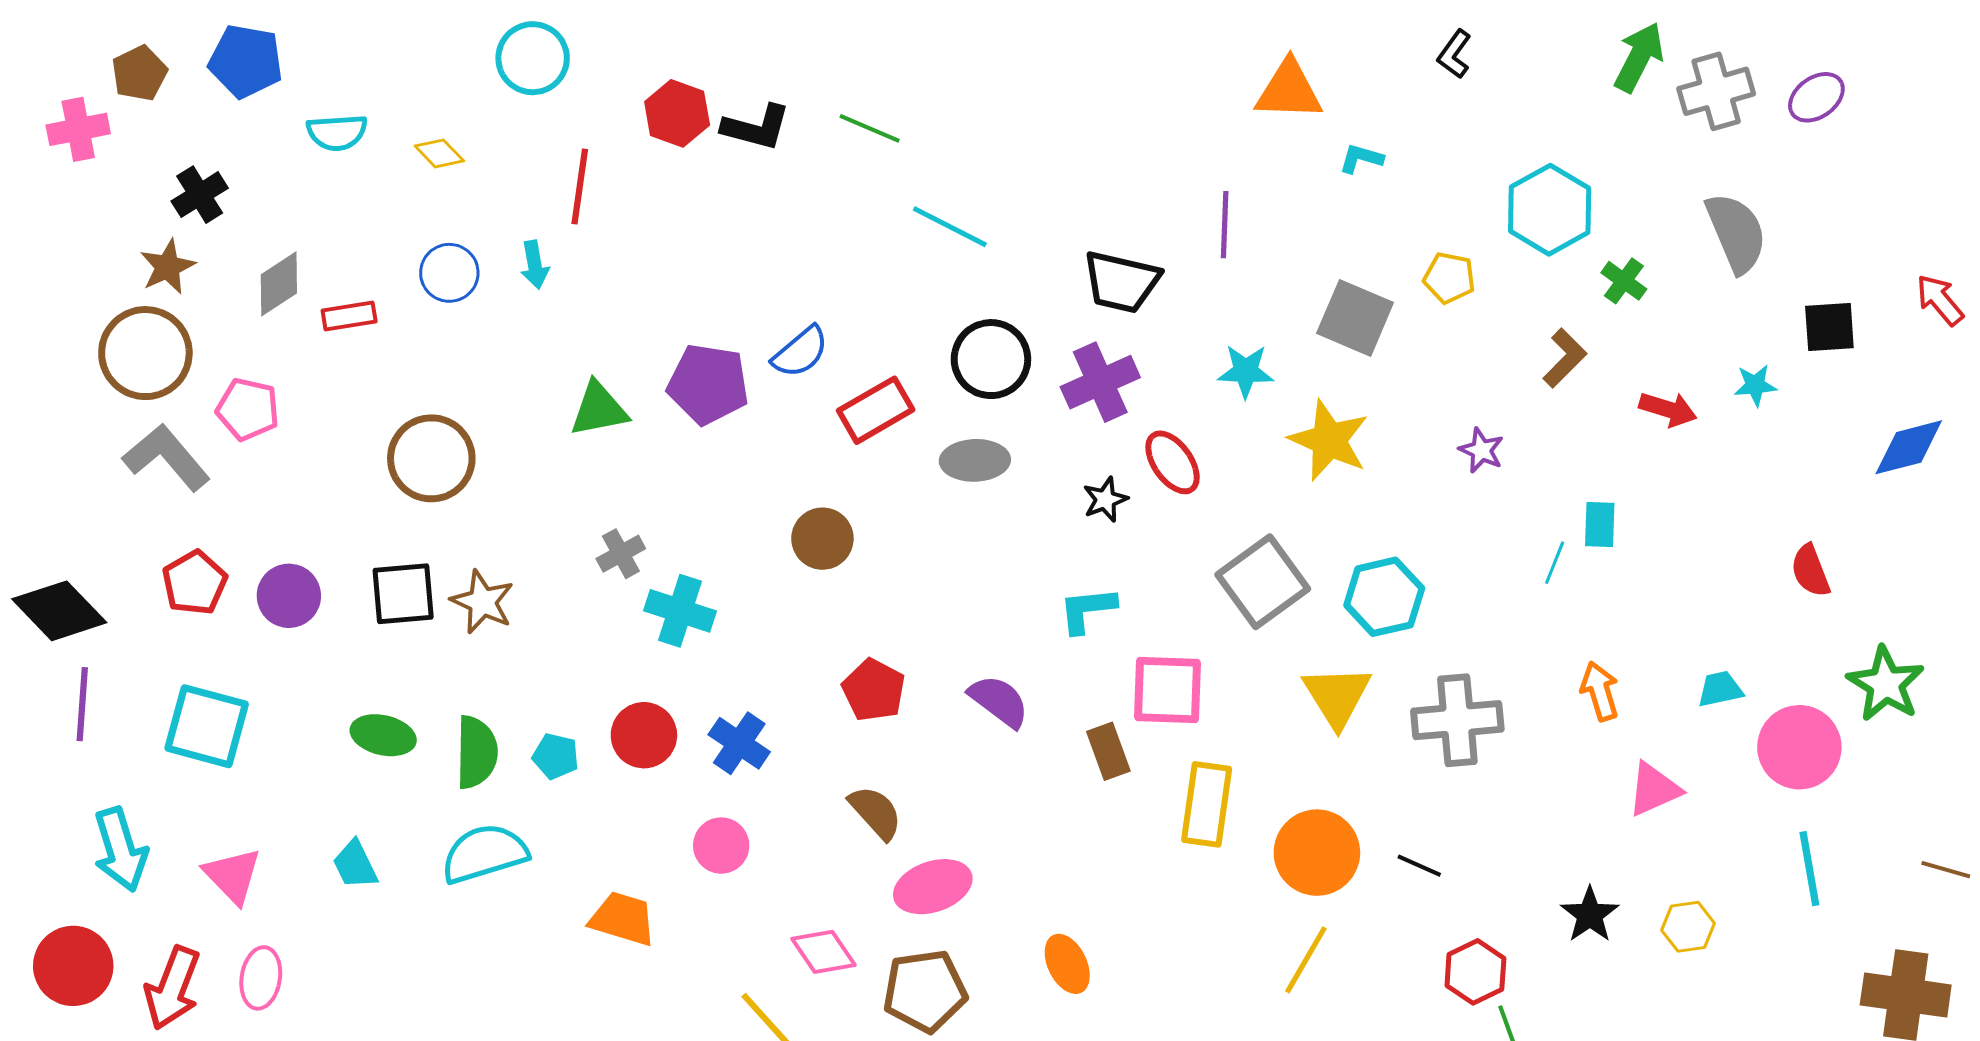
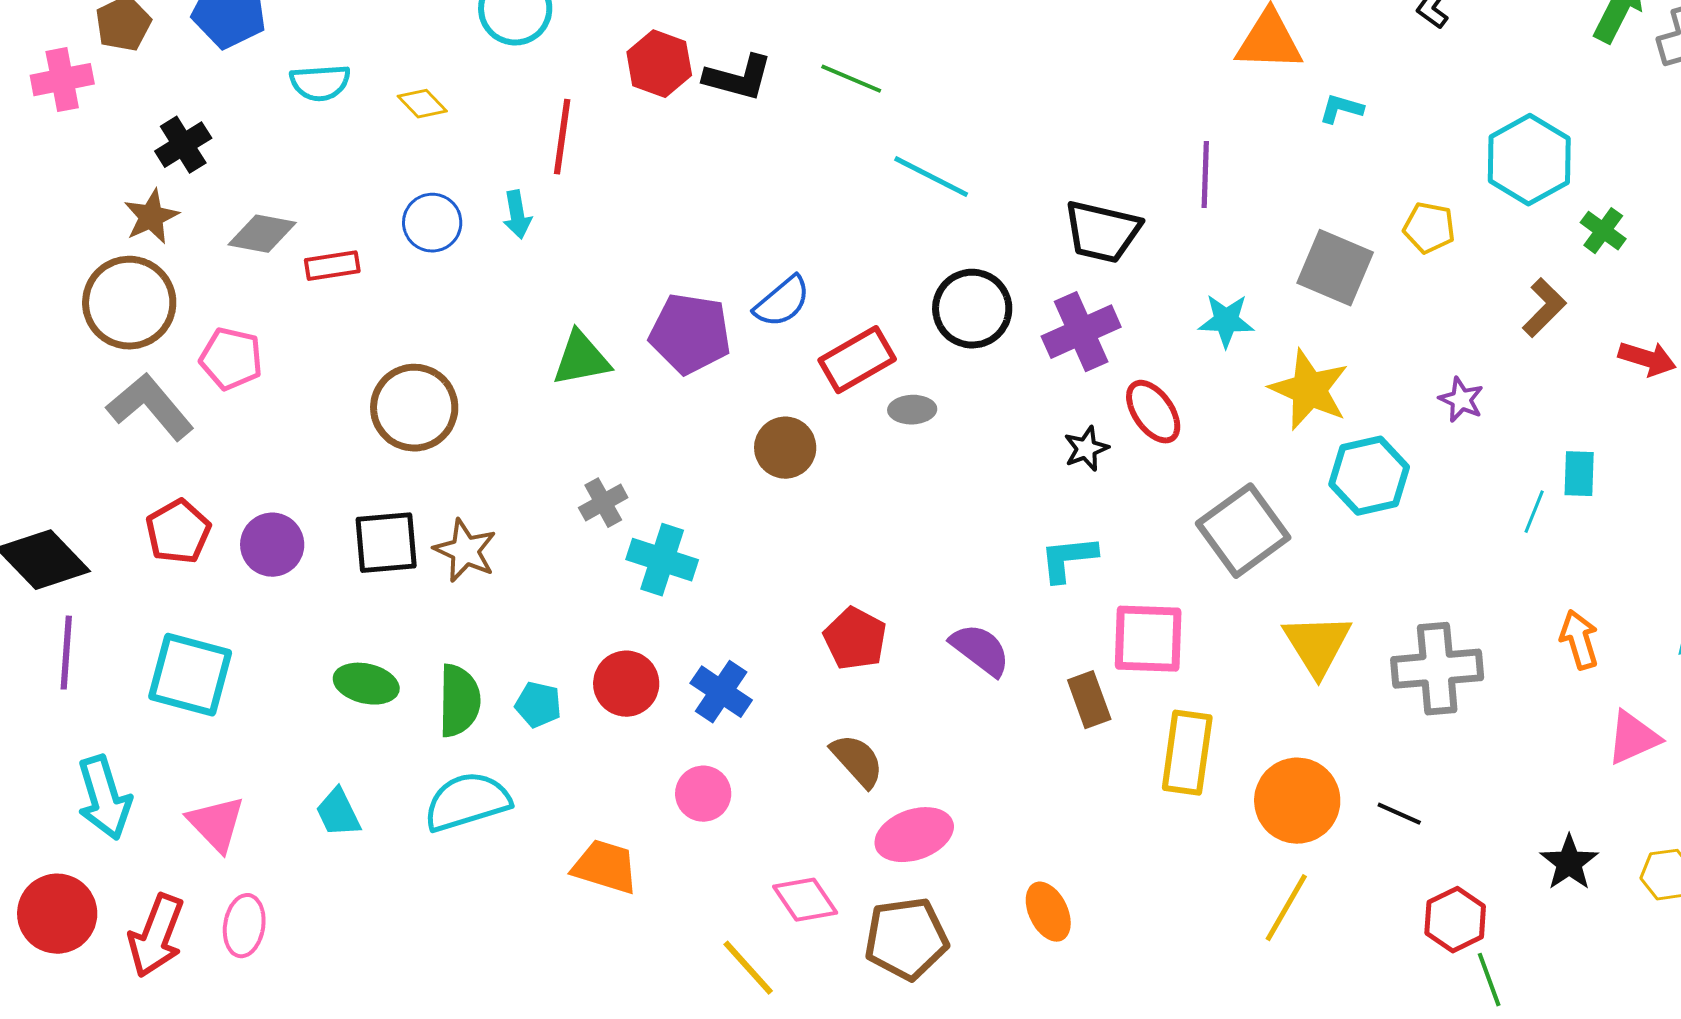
gray diamond: (279, 284) -> (262, 234), turned 44
gray ellipse: (975, 460) -> (912, 410), moved, size x0.7
brown circle: (822, 539) -> (785, 448), moved
cyan hexagon: (1384, 597) -> (1369, 476), moved

